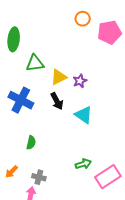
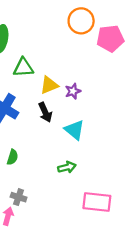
orange circle: (83, 19) -> (81, 21), size x1.5
green arrow: (83, 164) -> (67, 167), moved
pink rectangle: (108, 177) -> (97, 202), turned 35

